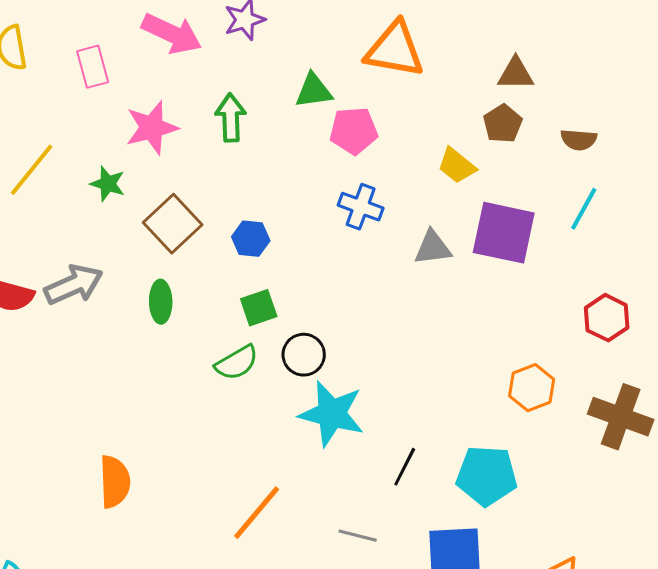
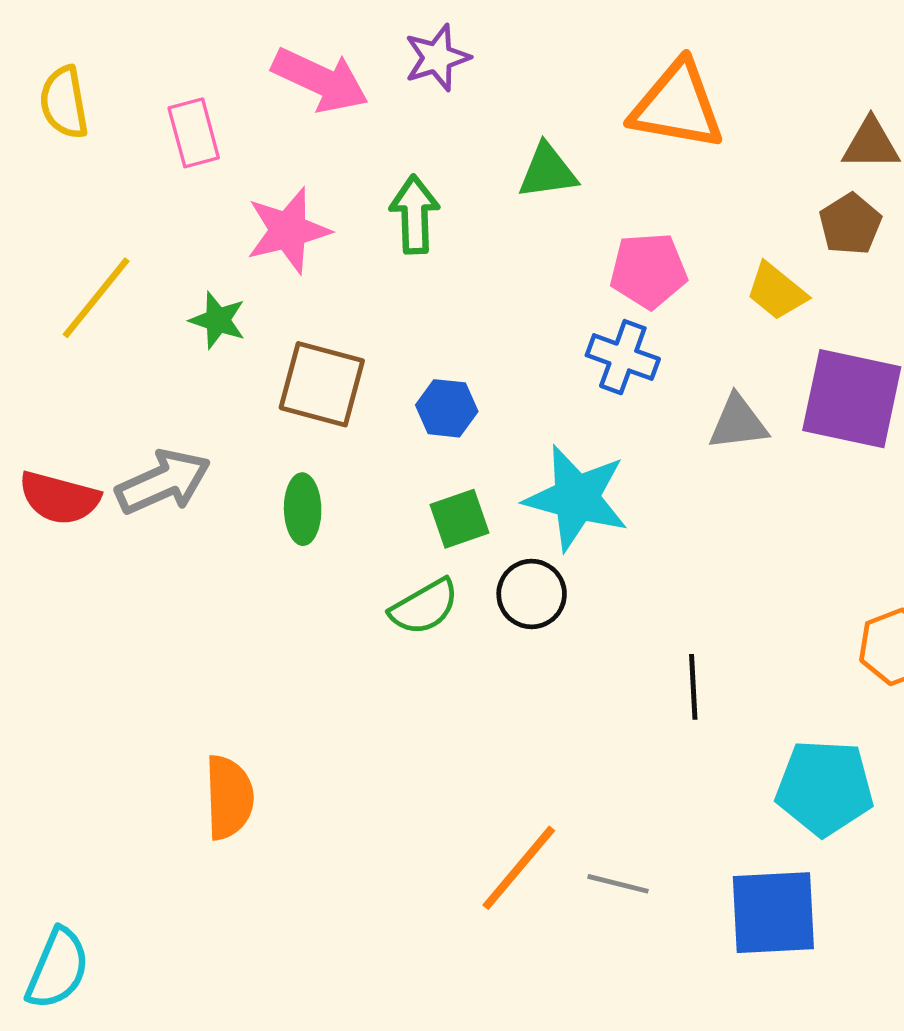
pink pentagon: (354, 131) -> (648, 271), moved
brown square: (173, 224) -> (322, 384), turned -32
cyan star: (332, 414) -> (576, 498), moved
black line: (405, 467) -> (693, 687), moved, turned -30
orange line: (257, 513) -> (519, 868), moved

